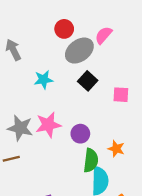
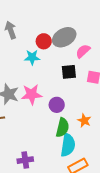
red circle: (64, 29) -> (44, 41), moved
pink semicircle: (103, 35) -> (83, 51), moved
black square: (88, 81) -> (69, 72), moved, turned 35

